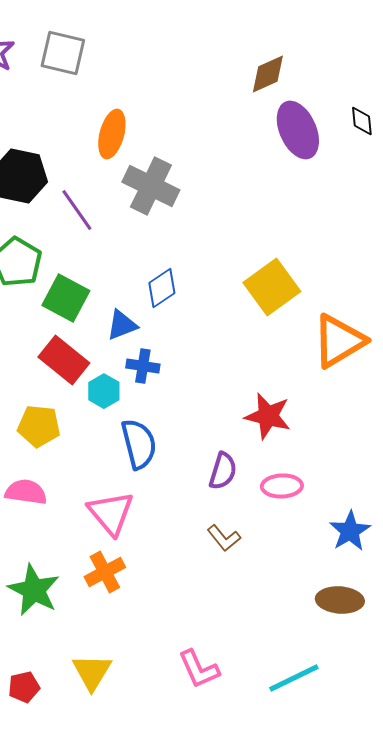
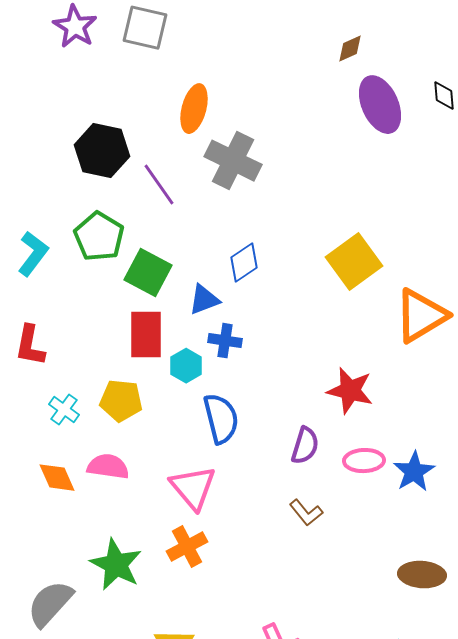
brown diamond: (268, 74) -> (350, 49), size x0.7
red rectangle: (64, 360) -> (146, 335), turned 51
blue star: (350, 531) -> (414, 472), moved

